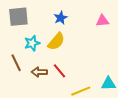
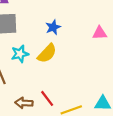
red line: (59, 71) -> (47, 98), moved
brown arrow: (39, 72) -> (24, 103), moved

